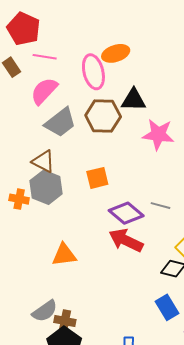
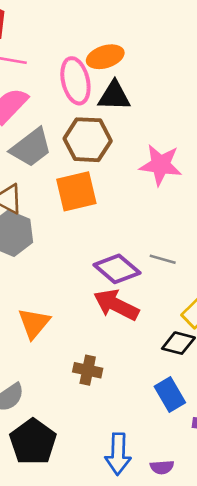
black triangle: (134, 100) -> (114, 96), moved
orange square: (97, 178) -> (76, 191), moved, size x1.4
orange triangle: (64, 255) -> (34, 323), turned -44
brown cross: (65, 321) -> (88, 370), moved

